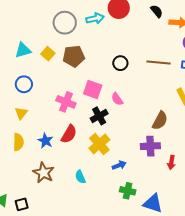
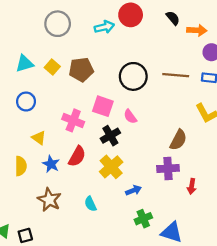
gray circle: (65, 23) -> (58, 24), moved
black circle: (120, 63) -> (133, 76), size x1.6
yellow triangle: (21, 113) -> (39, 138), moved, turned -32
green cross: (128, 191) -> (143, 219), turned -35

